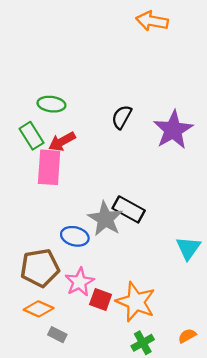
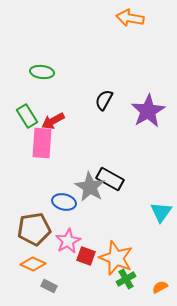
green ellipse: (51, 104) -> (42, 72), moved
green cross: (143, 343) -> (126, 279), moved

